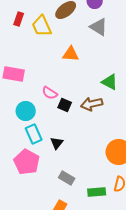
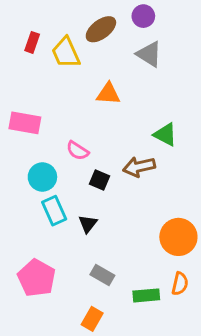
black square: (65, 105) -> (99, 180), moved
pink pentagon: (27, 162) -> (37, 278), moved

